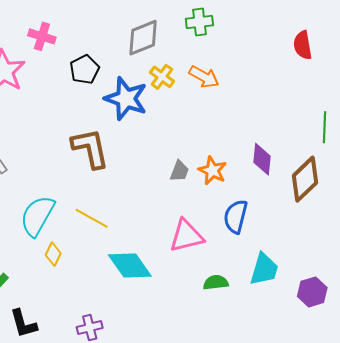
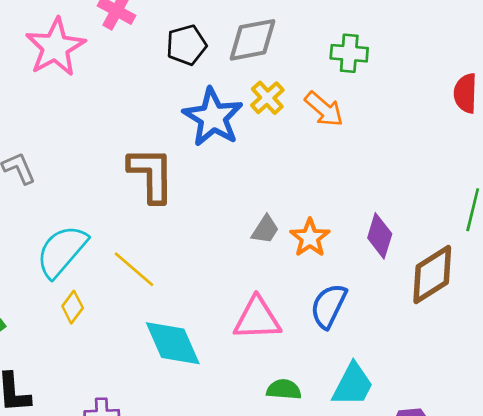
green cross: (199, 22) -> (349, 53), moved
black pentagon: (85, 69) -> (186, 45), moved

